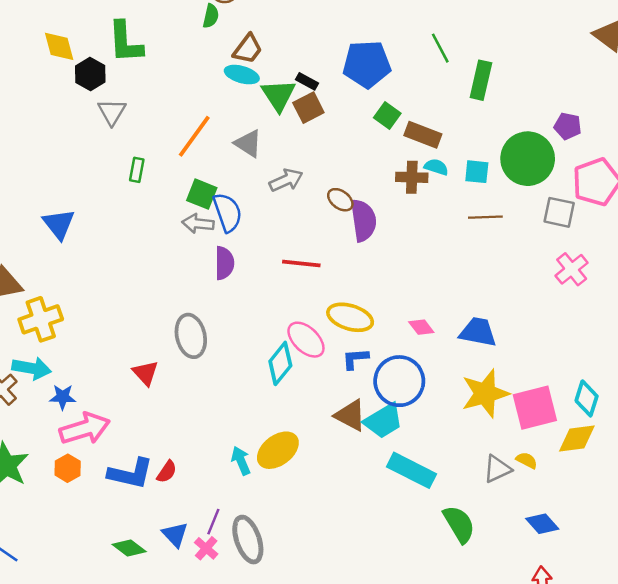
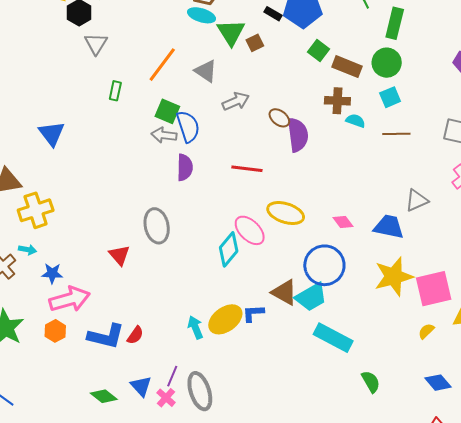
black rectangle: (307, 81) -> (273, 14), moved
brown square: (308, 108) -> (255, 43), size x0.7
green circle: (528, 159) -> (387, 63), moved, size x0.7
cyan semicircle: (436, 167) -> (355, 121), moved
cyan square: (477, 172) -> (390, 97), turned -30
blue L-shape: (355, 359) -> (253, 313), moved
cyan arrow: (32, 368) -> (27, 250), size x0.6
yellow semicircle: (527, 460) -> (426, 331), turned -72
gray triangle: (497, 469) -> (417, 200), moved
green semicircle: (459, 524) -> (371, 382), size x0.7

